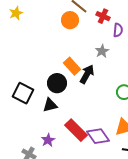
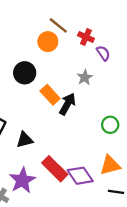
purple semicircle: (118, 30) -> (103, 53), turned -40
black circle: (57, 83) -> (25, 73), moved
purple star: (48, 140) -> (22, 180), size x1.6

